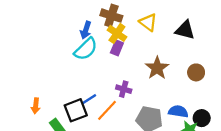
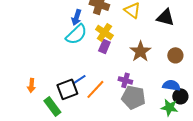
yellow cross: (117, 33) -> (104, 32), moved
purple rectangle: (117, 48) -> (104, 46), moved
purple cross: (124, 89) -> (125, 80), moved
blue semicircle: (178, 111) -> (171, 85), moved

